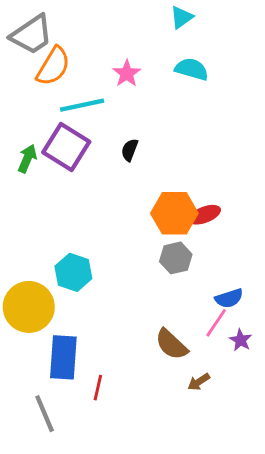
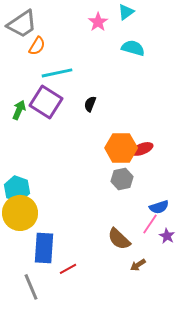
orange semicircle: (53, 66) -> (37, 46), size x0.7
pink star: (127, 73) -> (98, 22), moved
cyan hexagon: (73, 272) -> (17, 189), moved
red line: (98, 388) -> (68, 269), turned 48

